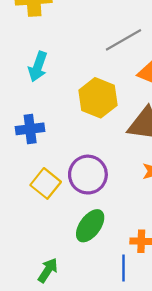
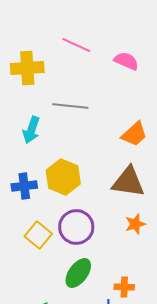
gray line: (124, 40) -> (70, 106), moved, turned 36
yellow hexagon: (98, 98) -> (63, 177), moved

